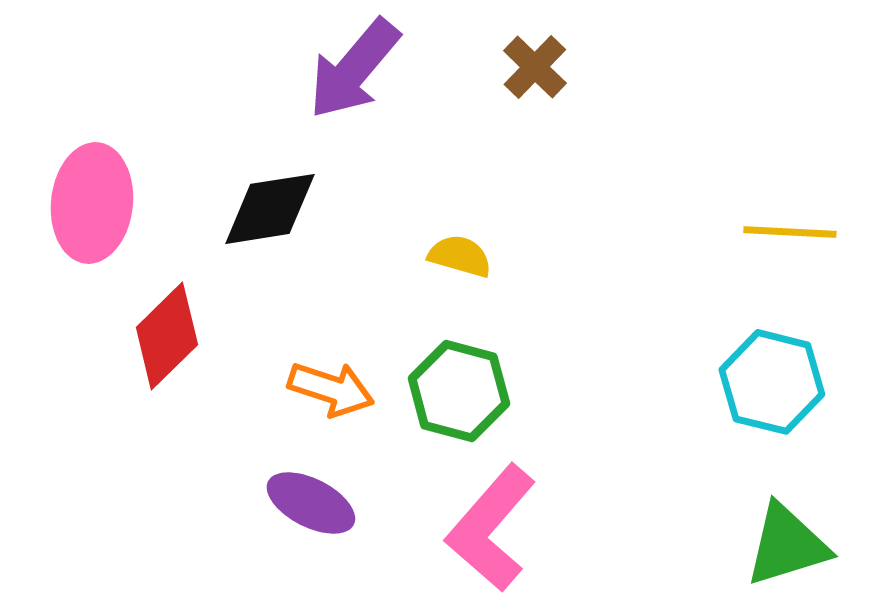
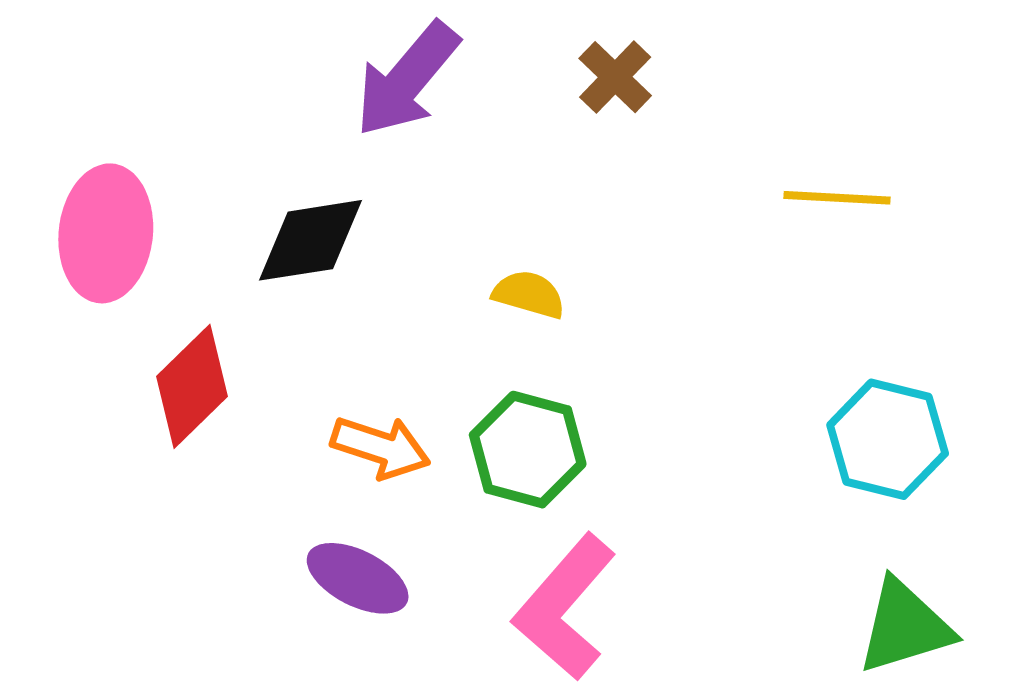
yellow line: (790, 232) -> (837, 198), moved

